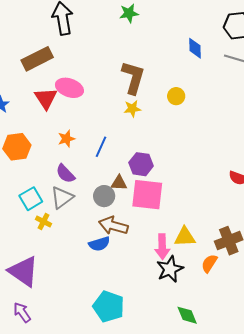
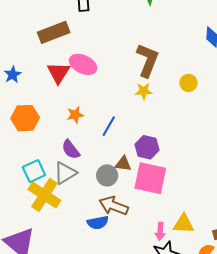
yellow cross: (43, 221) -> (44, 195), size x2.0
pink arrow: (162, 247) -> (160, 231), size x0.7

